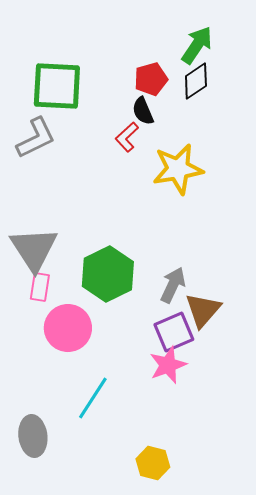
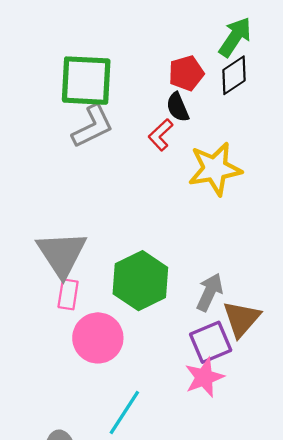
gray L-shape: (36, 138) -> (93, 126), moved

